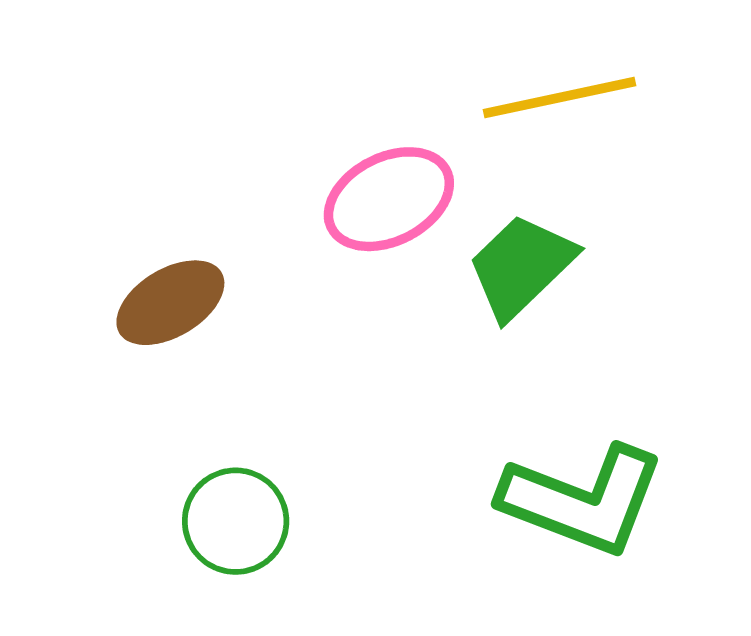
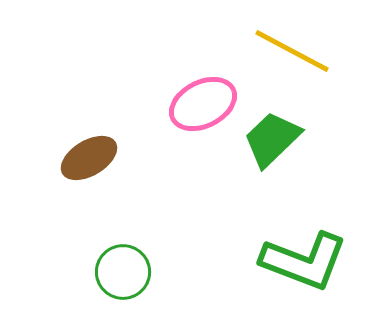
yellow line: (560, 98) -> (292, 51), turned 40

